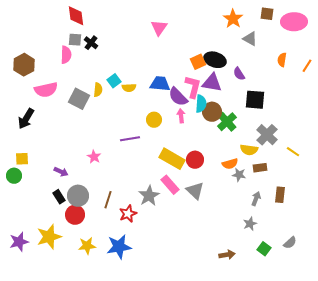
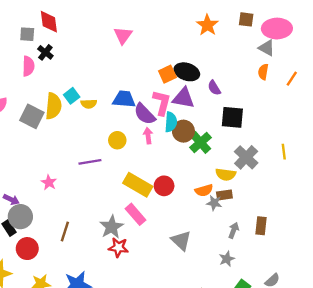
red diamond: (76, 16) -> (49, 22), moved
gray triangle: (250, 39) -> (267, 48), moved
gray square: (75, 40) -> (27, 34), moved
pink semicircle: (66, 55) -> (28, 66), moved
yellow semicircle: (98, 90) -> (53, 106), size x1.6
yellow line: (293, 152) -> (284, 152), moved, turned 48
brown rectangle: (260, 168) -> (224, 195), moved
gray triangle: (195, 191) -> (181, 241), moved
gray circle: (78, 196) -> (20, 217), moved
red star: (128, 214) -> (118, 247), moved, turned 30

